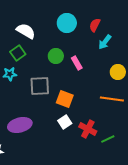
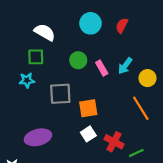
cyan arrow: (105, 42) -> (125, 66), moved
green square: (18, 53) -> (36, 57), turned 35
orange square: (65, 99) -> (88, 108), turned -30
orange line: (112, 99) -> (141, 108), turned 50

